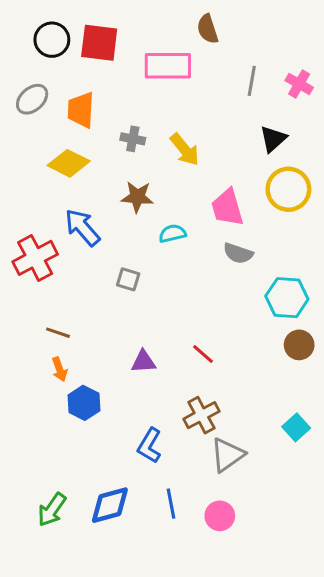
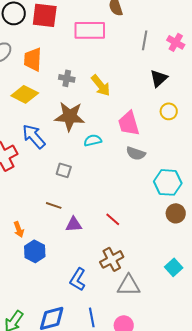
yellow circle: (288, 189) -> (169, 111), size x0.6
brown star: (137, 197) -> (70, 116), size x1.4
brown line: (58, 333) -> (54, 205), moved
gray triangle: (227, 455) -> (129, 285), turned 35

